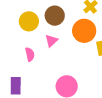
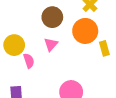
yellow circle: (29, 21) -> (14, 45), moved

